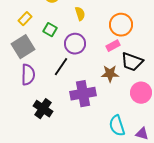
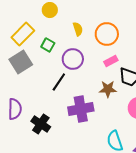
yellow rectangle: (25, 19) -> (23, 34), size x1.6
orange circle: (121, 25) -> (107, 34), moved
purple semicircle: (28, 75) -> (15, 109), moved

